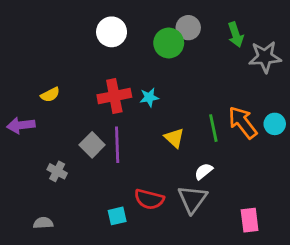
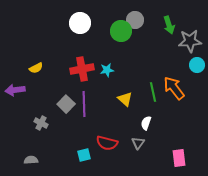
cyan circle: (275, 124) -> (197, 65), moved
white semicircle: (204, 171) -> (146, 123), turned -32
gray triangle: (192, 199) -> (138, 143), size x0.6

